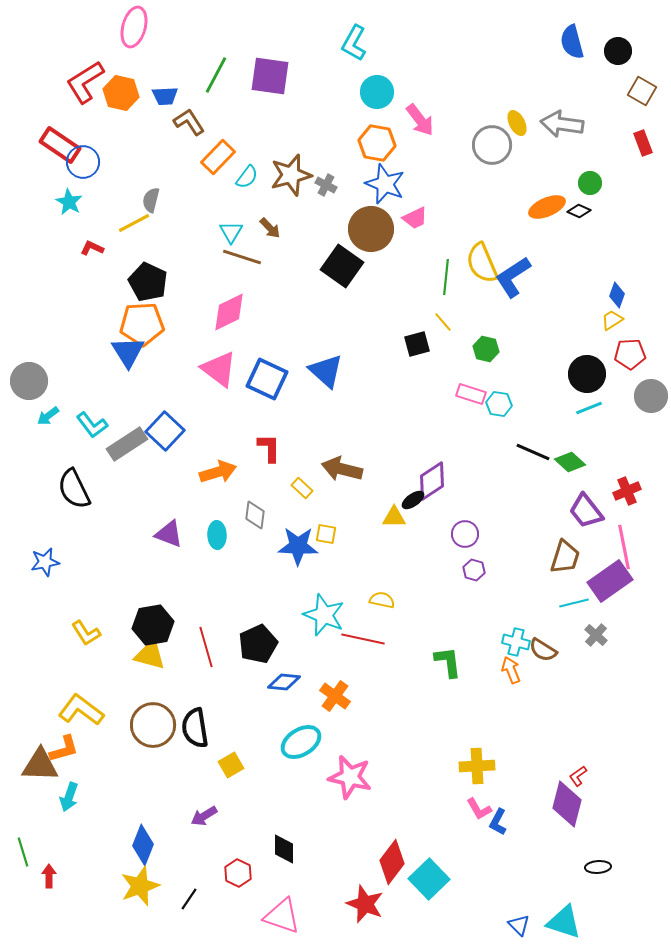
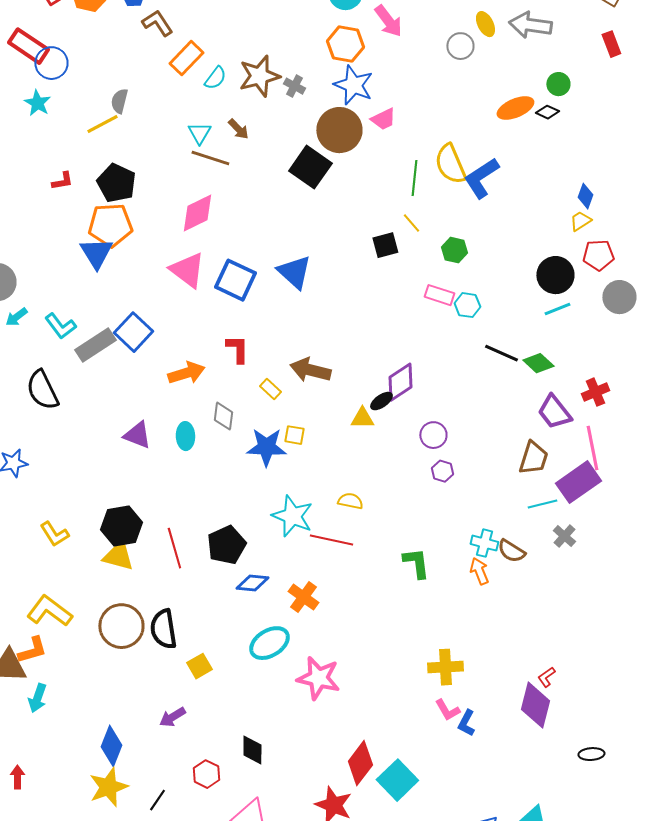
gray circle: (492, 145) -> (460, 46), size x0.7
red L-shape: (92, 248) -> (62, 181), moved, turned 145
black ellipse: (598, 867) -> (591, 754), moved

